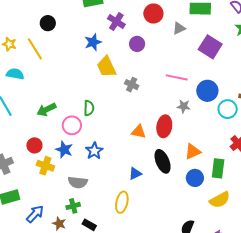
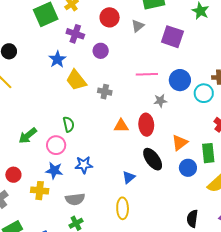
orange triangle: (139, 132) -> (121, 126), moved
red circle: (34, 145) -> (13, 175), moved
blue star: (94, 151) -> (84, 165), turned -30

